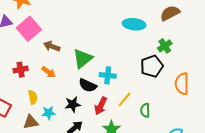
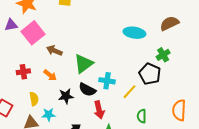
black pentagon: (152, 66) -> (150, 74), turned -30
orange semicircle: (182, 84) -> (179, 110), moved
yellow line: (125, 99) -> (130, 92), moved
black star: (73, 104) -> (66, 96), moved
red arrow: (101, 106) -> (99, 110), turned -42

